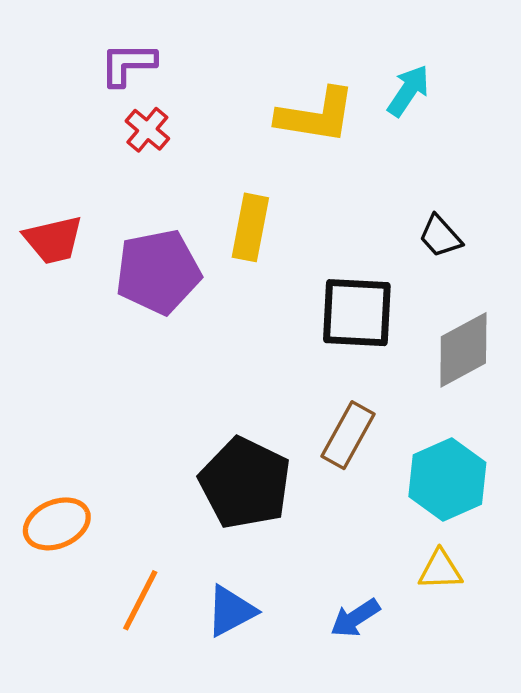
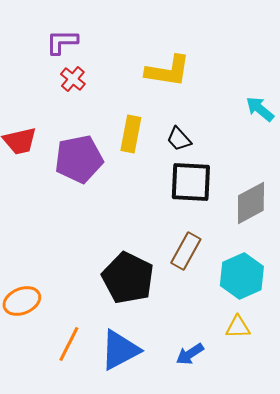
cyan arrow: (408, 91) -> (260, 109), moved, turned -84
black trapezoid: (440, 236) -> (179, 139), moved
blue triangle: (231, 611) -> (120, 350), size x1.4

